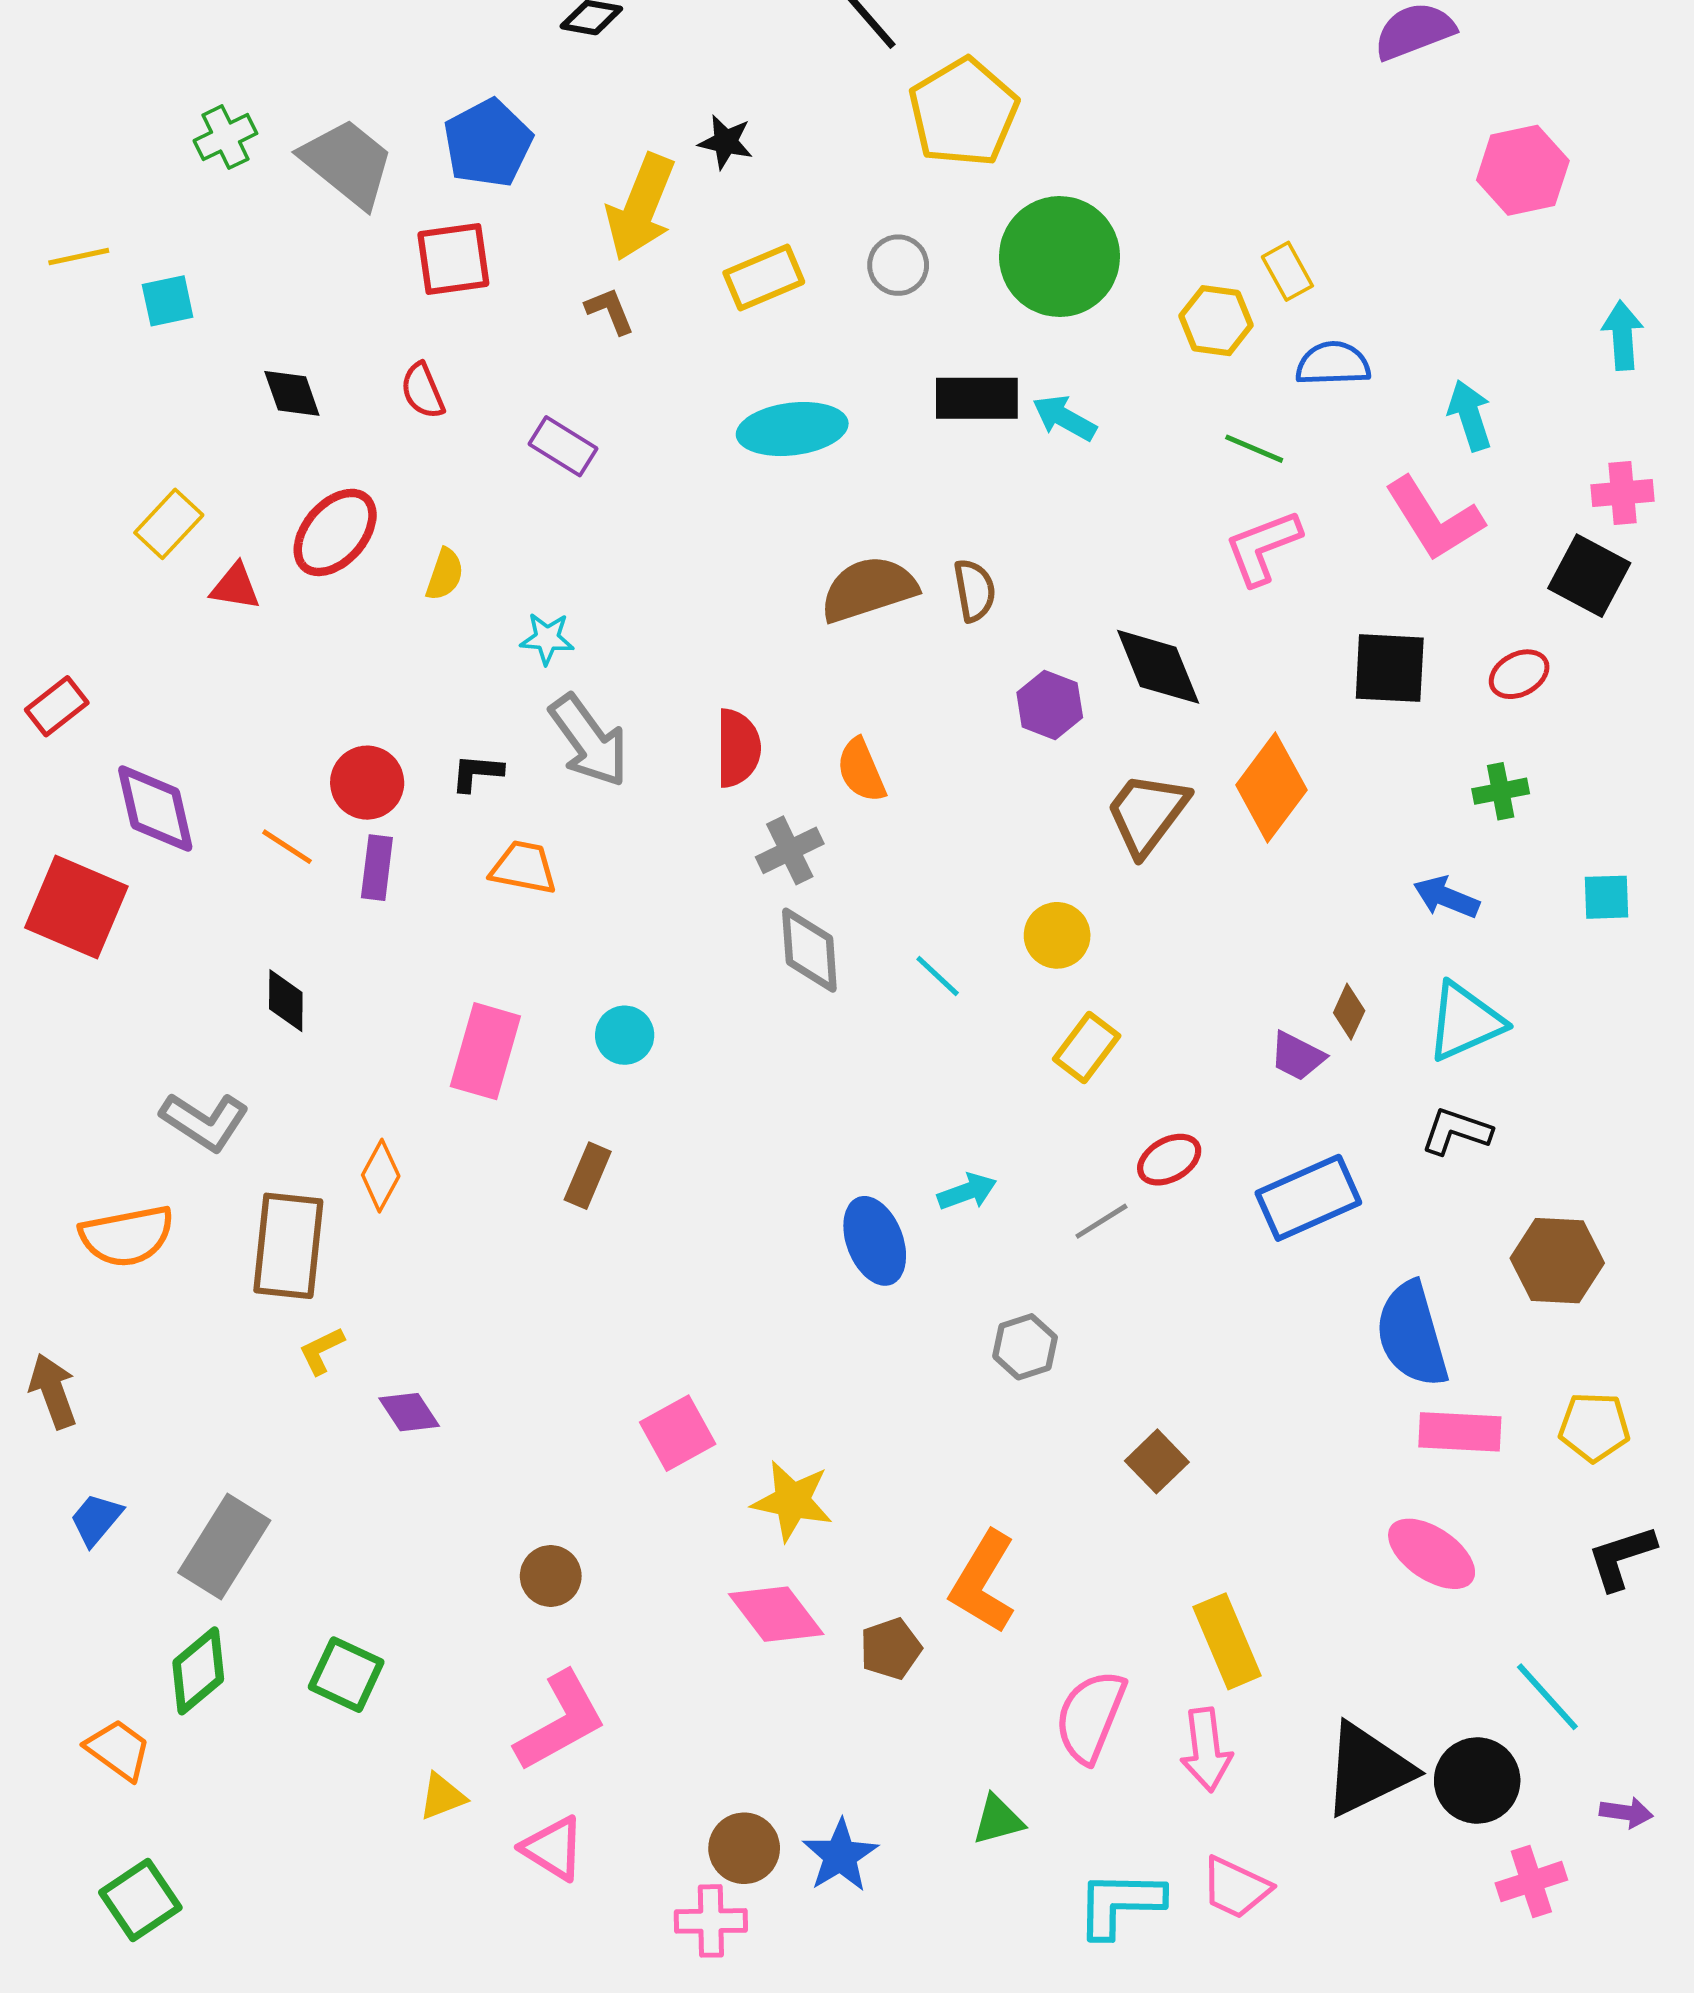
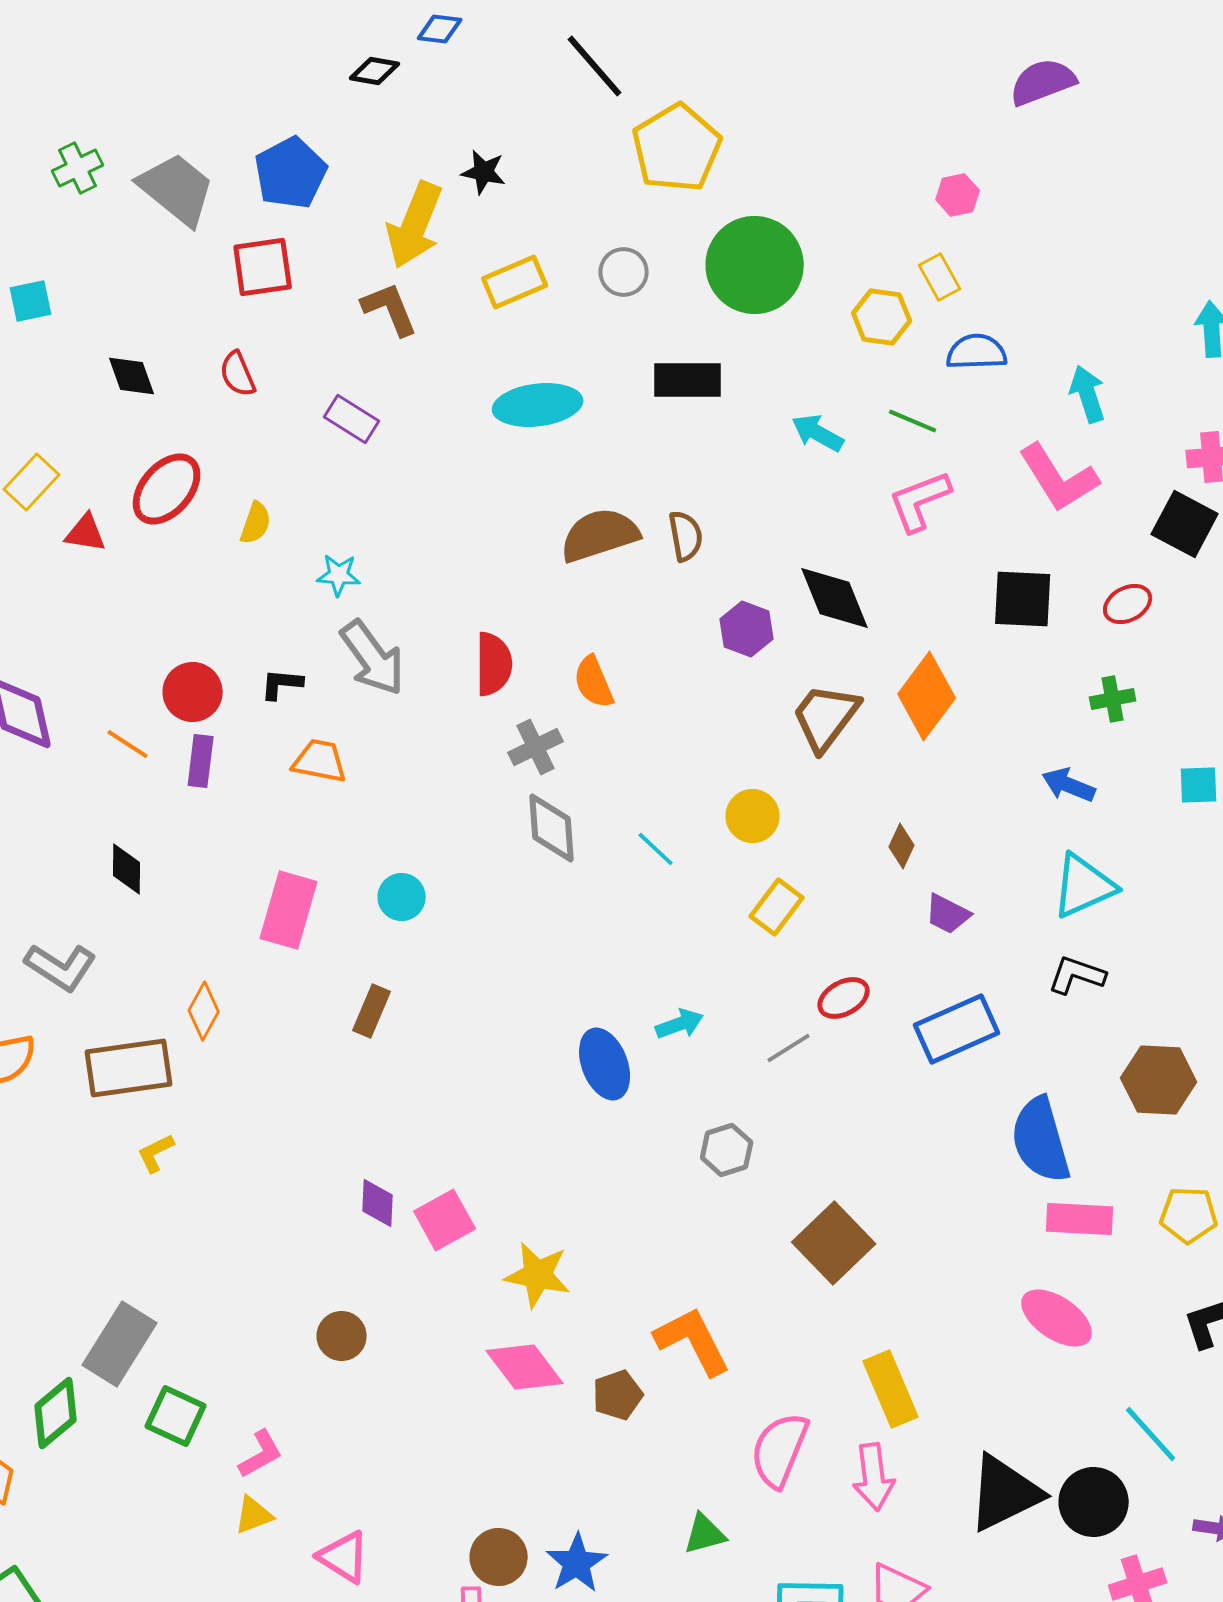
pink hexagon: (1523, 170) -> (958, 195), moved, size x0.6
brown L-shape: (610, 311) -> (390, 309), size x1.4
cyan arrow: (1064, 418) -> (818, 433), moved
brown diamond: (1349, 1012) -> (902, 846), moved
brown rectangle: (288, 1246) -> (129, 1068), turned 76
purple diamond: (409, 1412) -> (378, 1203), moved, turned 36
brown square: (1157, 1461) -> (834, 1243), size x1.6
gray rectangle: (224, 1546) -> (120, 1344), moved
orange L-shape: (983, 1582) -> (693, 1341), turned 122
pink L-shape: (561, 1721) -> (261, 1454), moved, size x0.6

